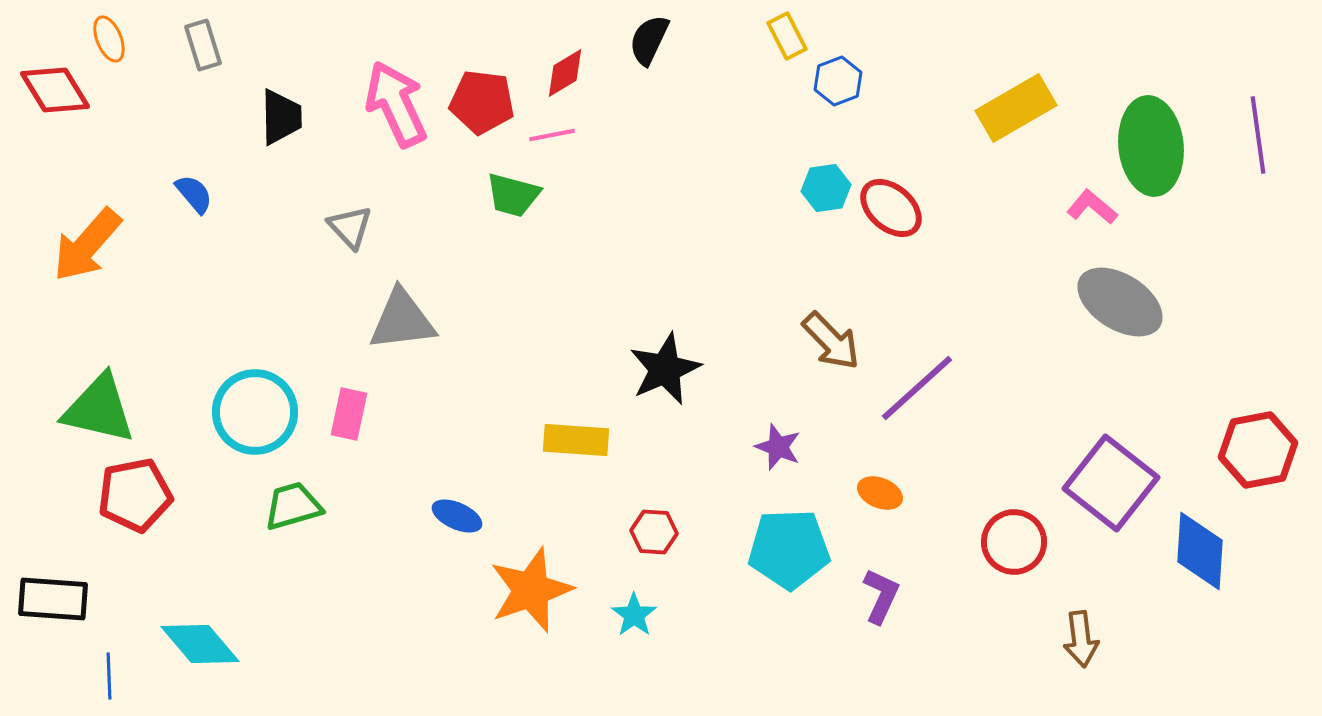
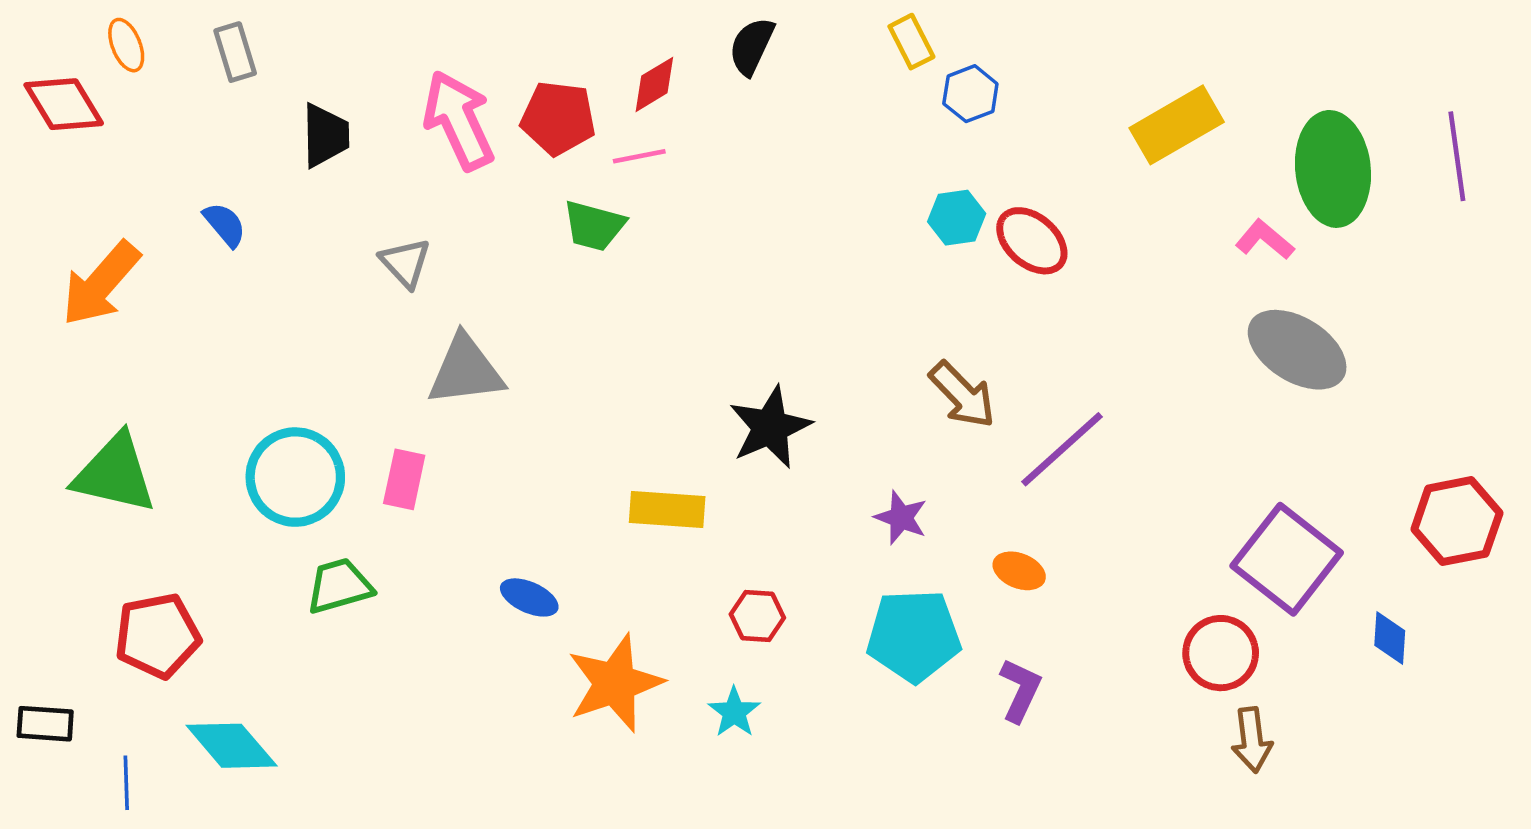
red pentagon: (135, 495) -> (157, 636), moved
red circle: (1014, 542) -> (1221, 653), moved
blue diamond: (1200, 551) -> (1390, 638), size x0.6
black rectangle: (53, 599) -> (45, 724), moved, size x0.7

